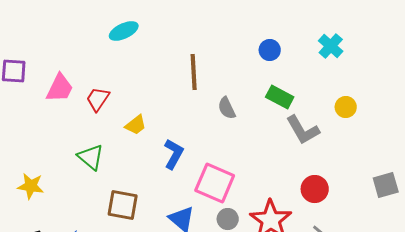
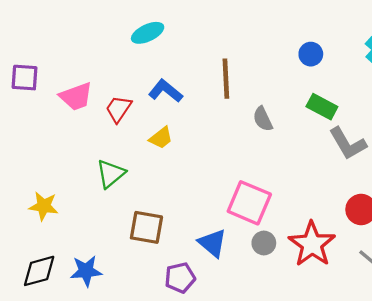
pink trapezoid: (60, 88) -> (76, 97), turned 44
blue L-shape: (174, 154) -> (165, 91), moved, turned -80
green triangle: (91, 157) -> (111, 174), turned 40

